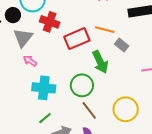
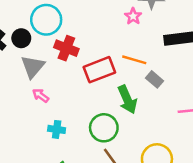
cyan cross: (44, 88) -> (57, 129), size x0.6

